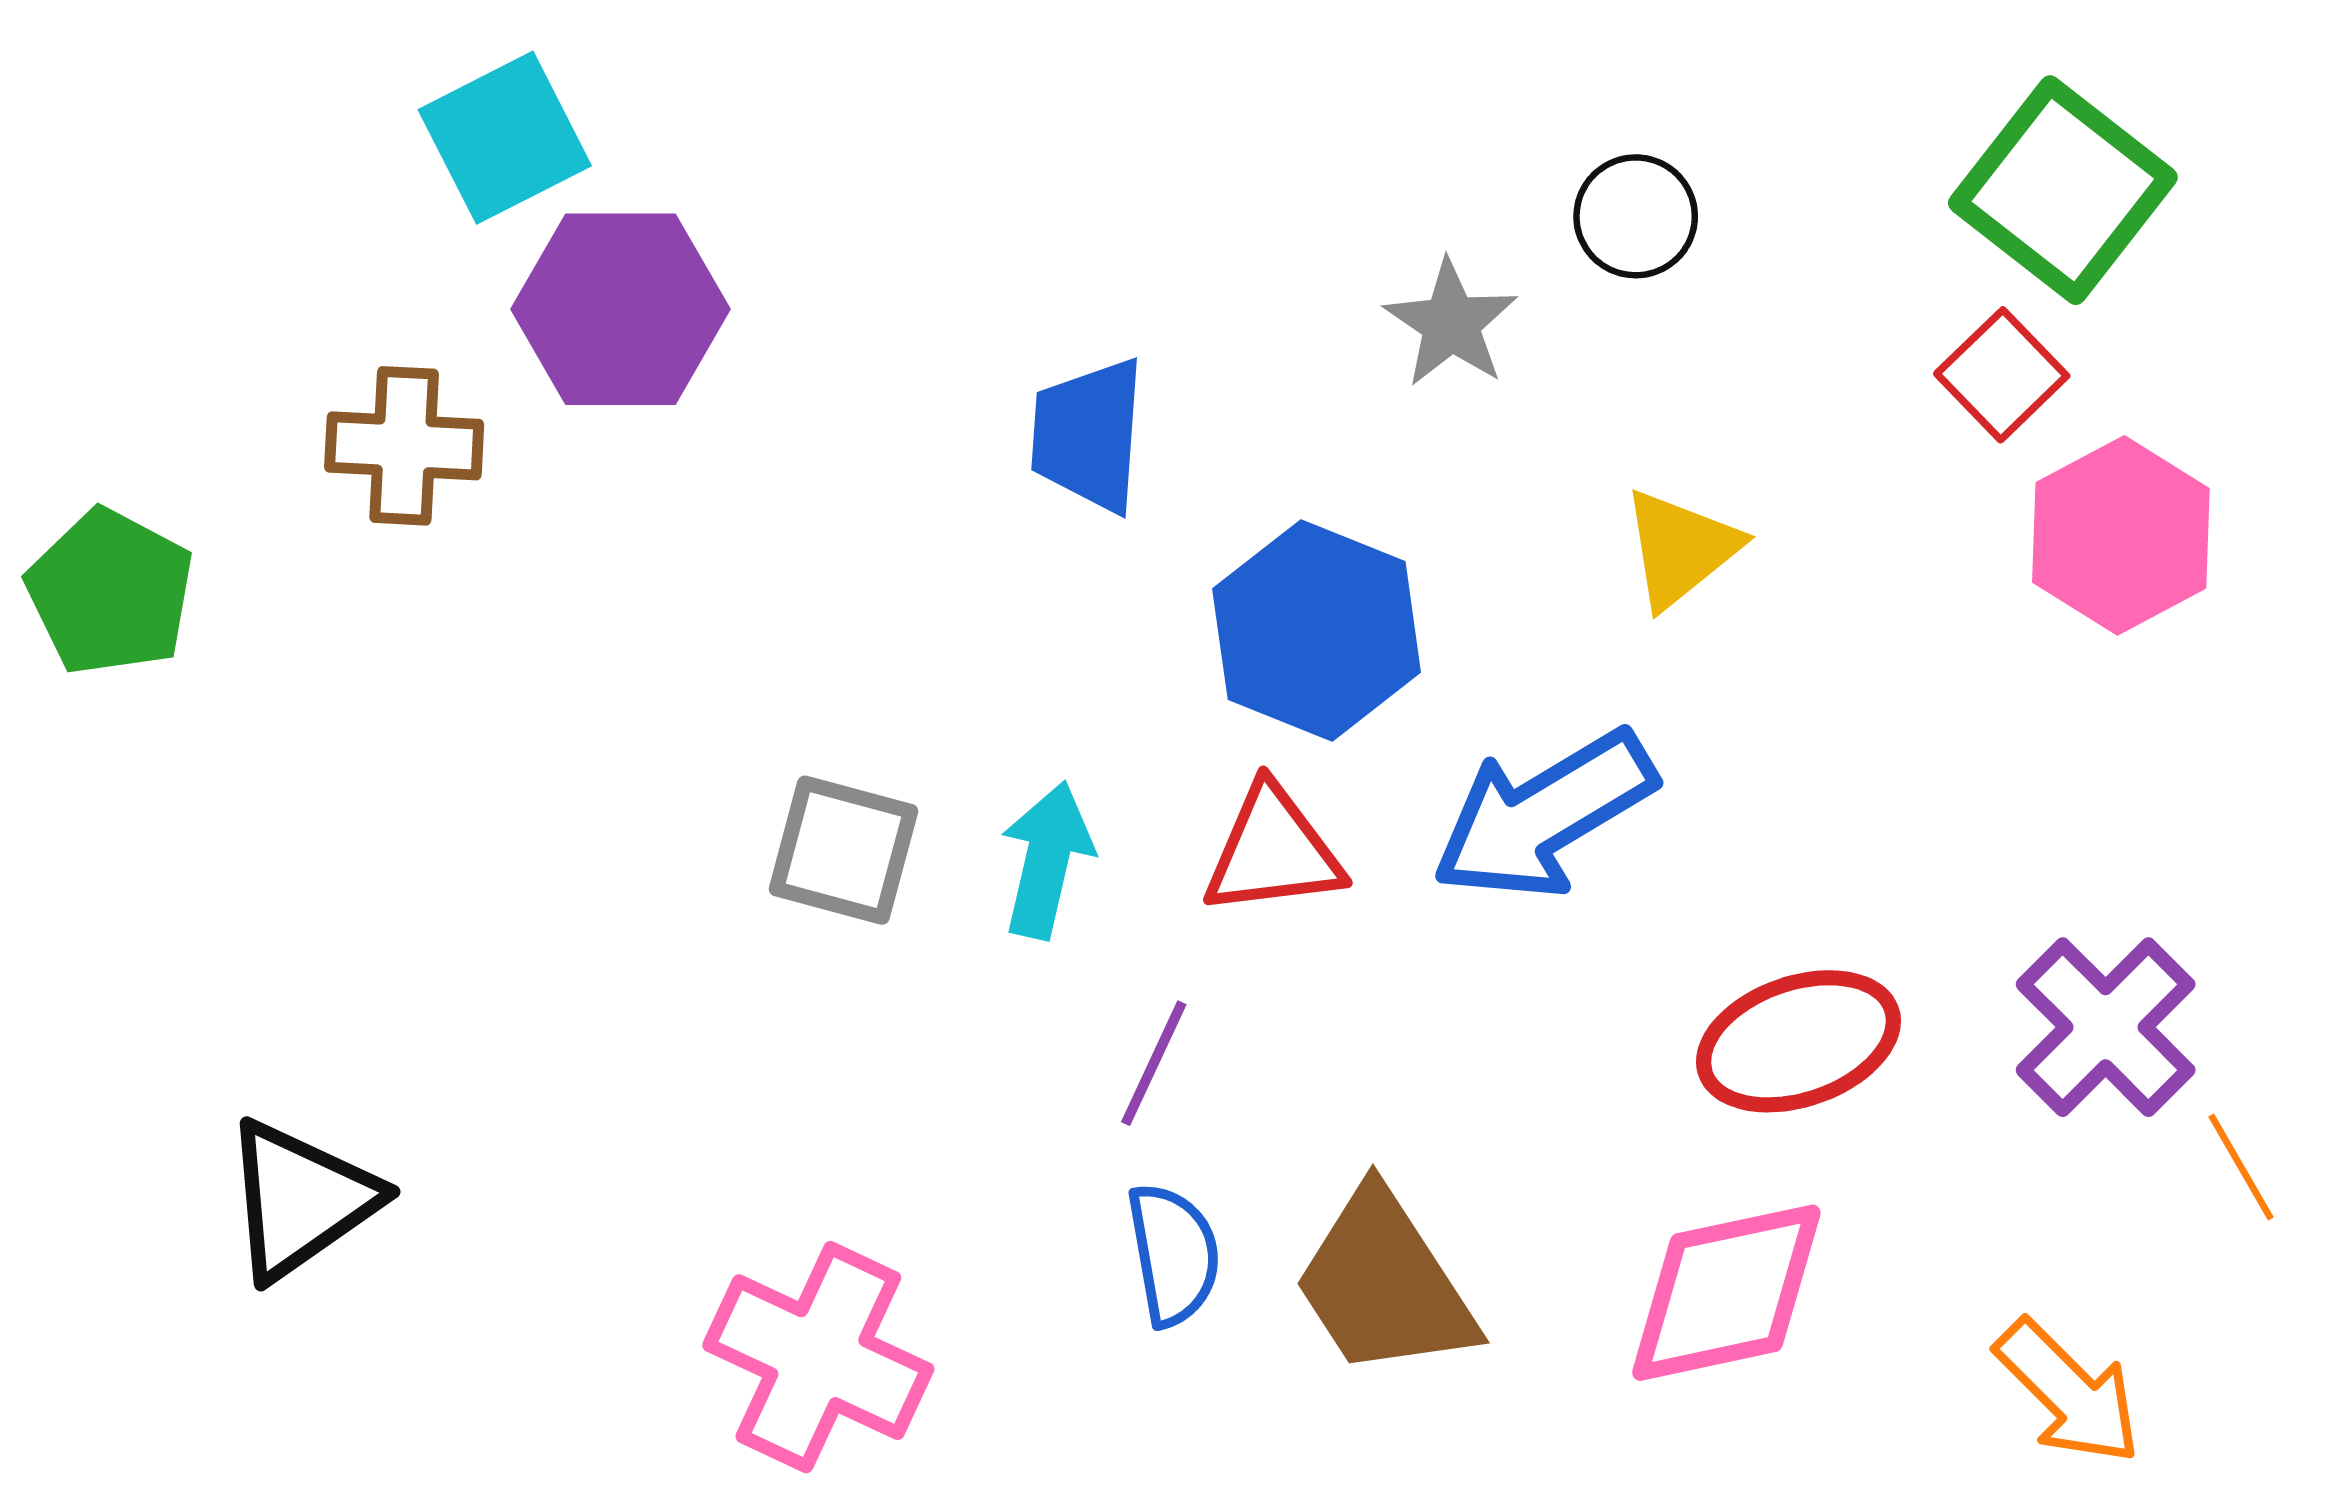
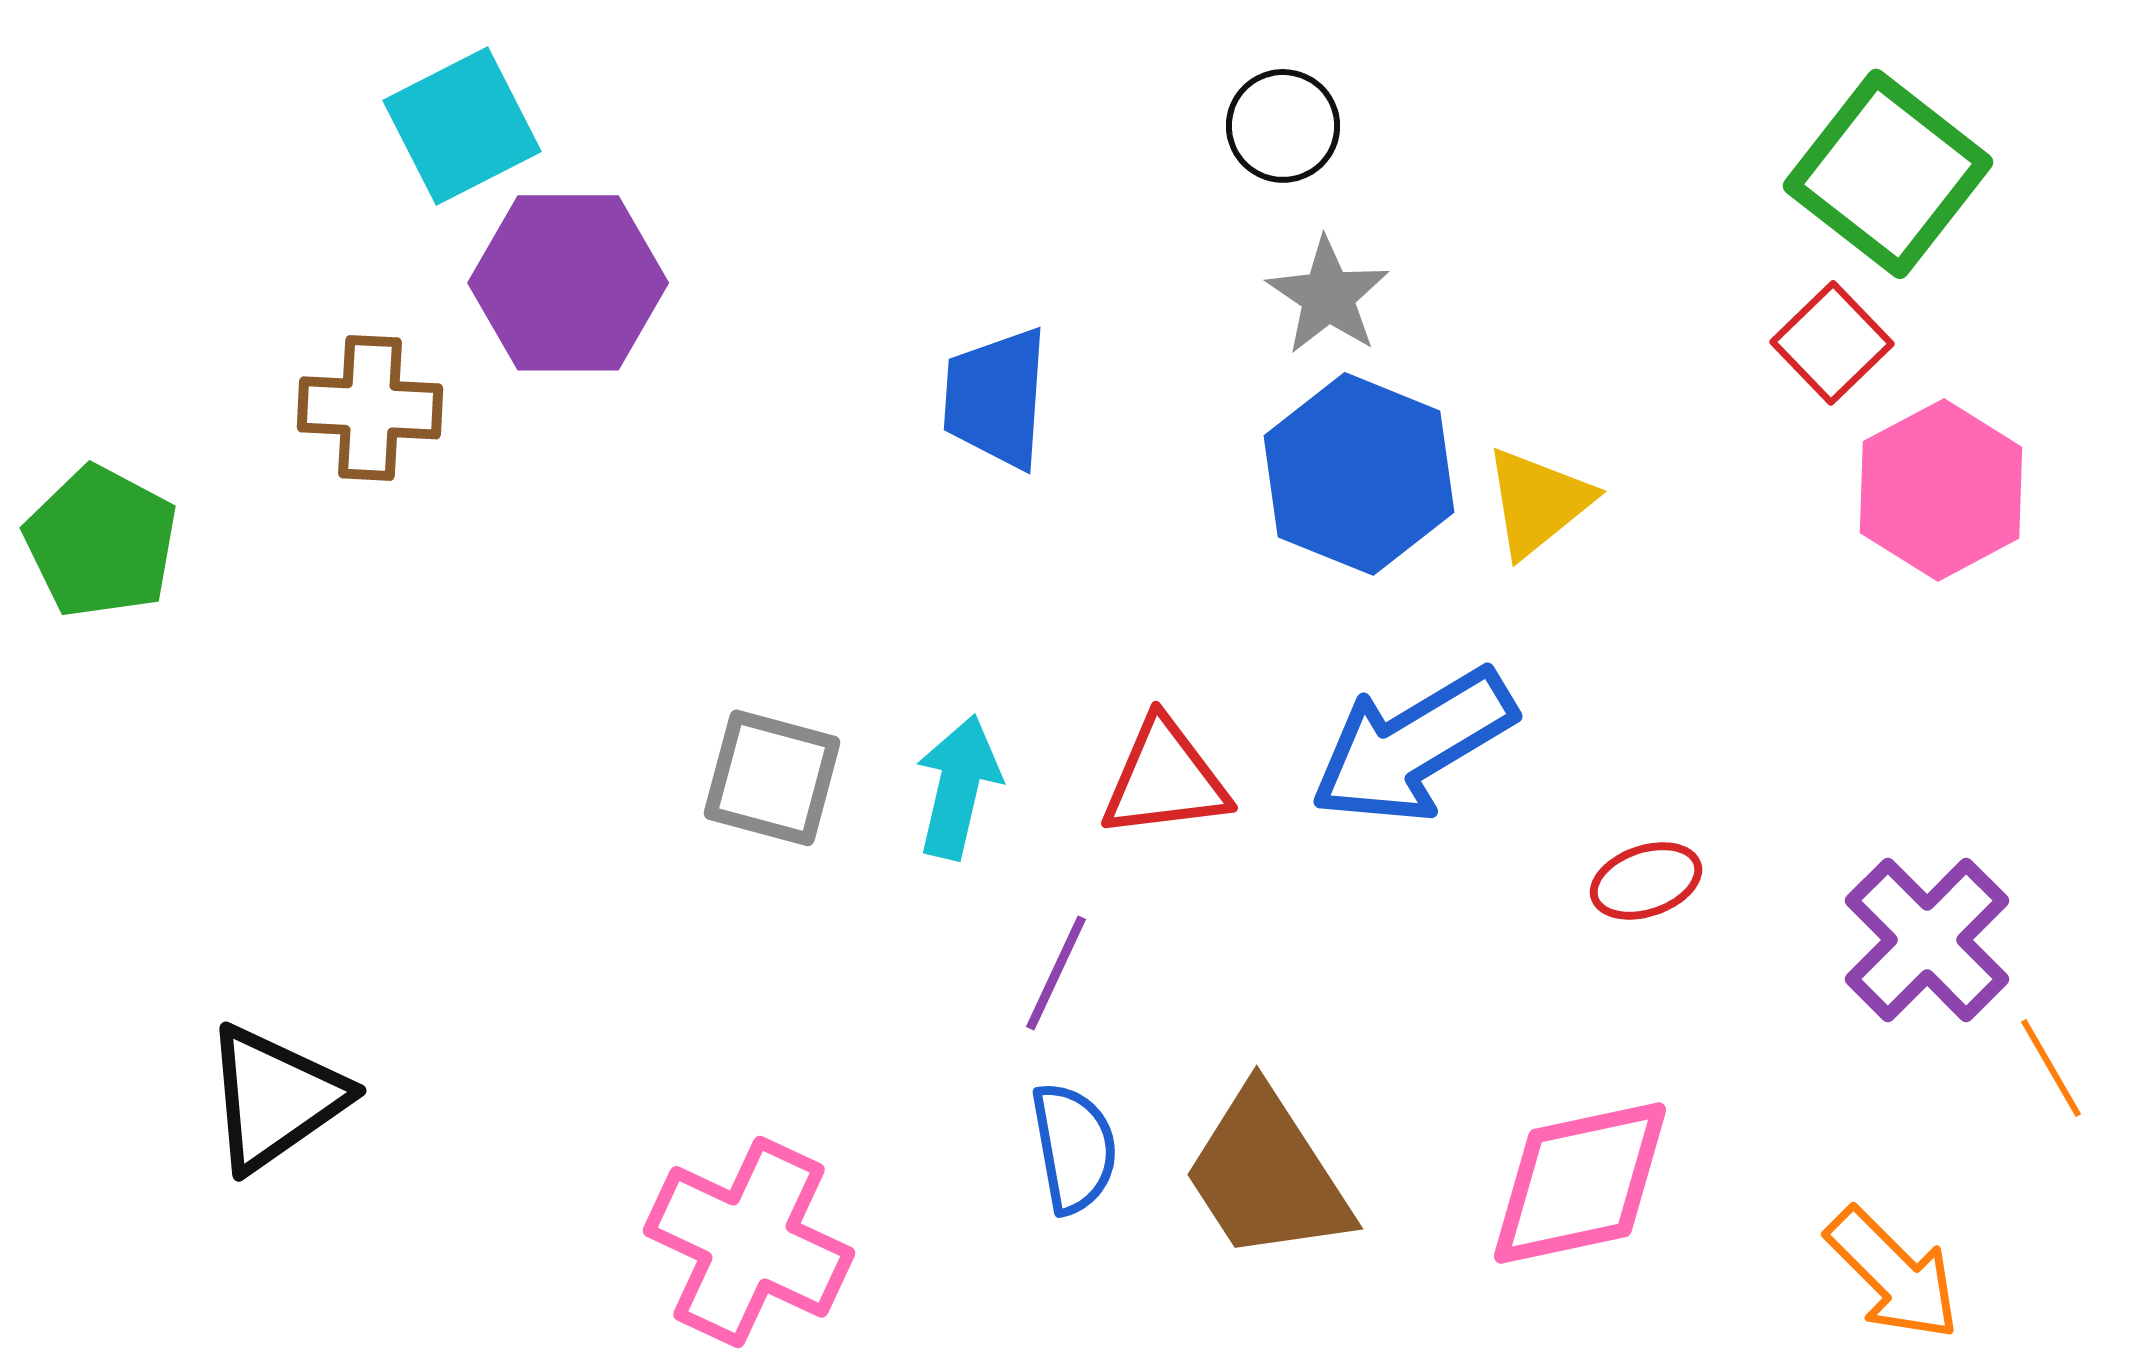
black circle: (1636, 216) -> (1283, 126), moved
blue hexagon: (1317, 630) -> (1359, 474), moved
red ellipse: (1798, 1041) -> (1646, 881), moved, size x0.6

